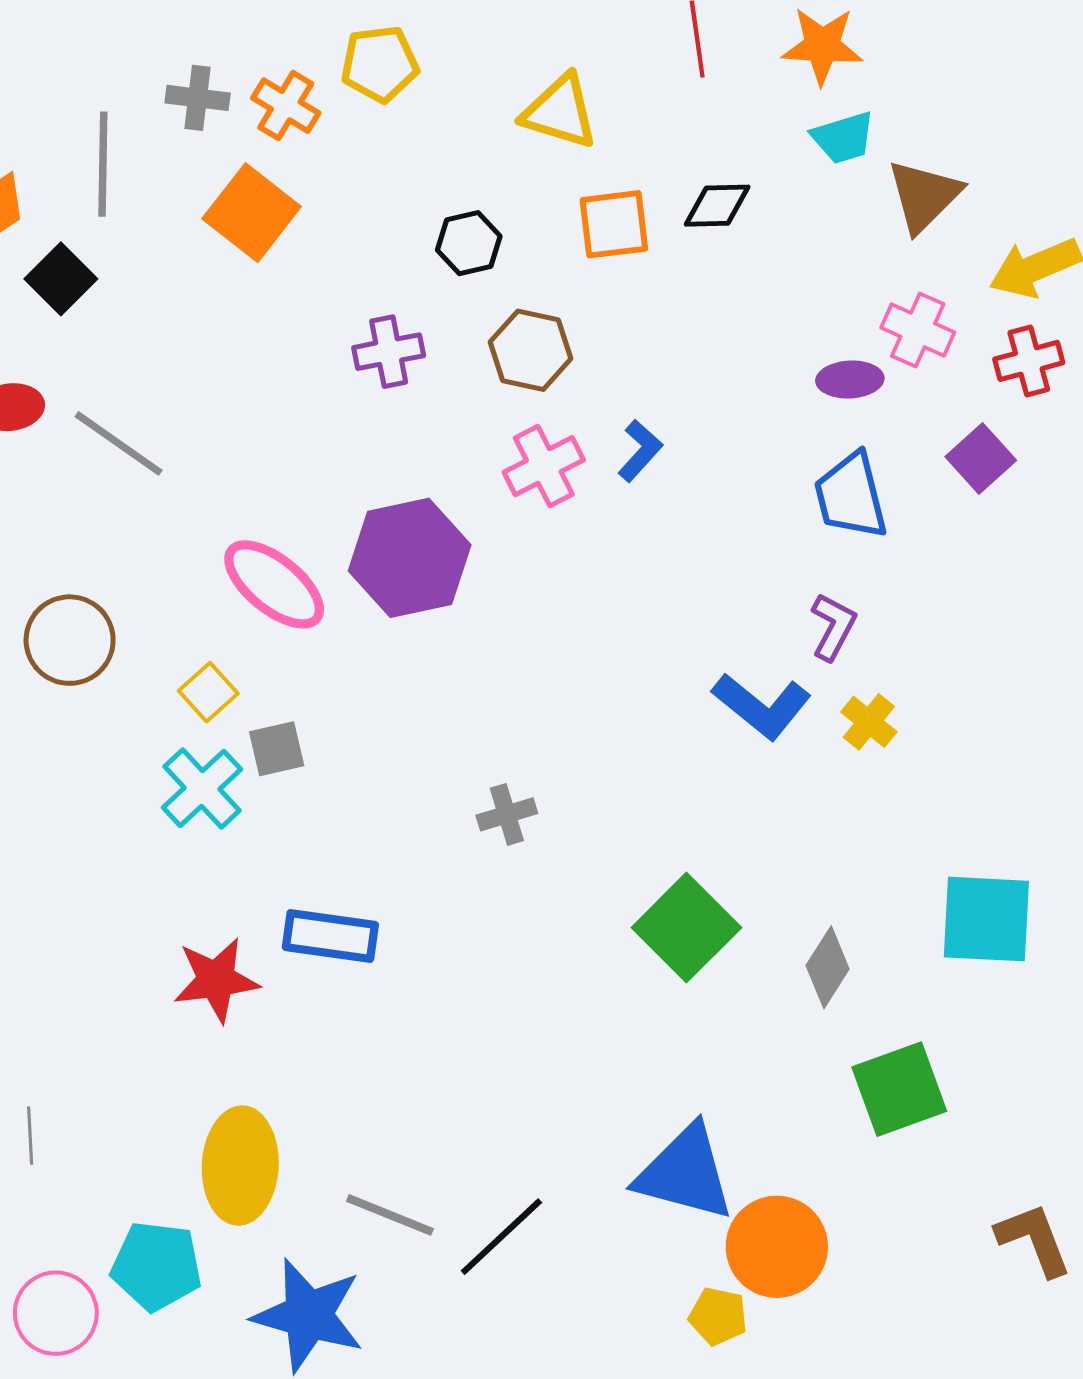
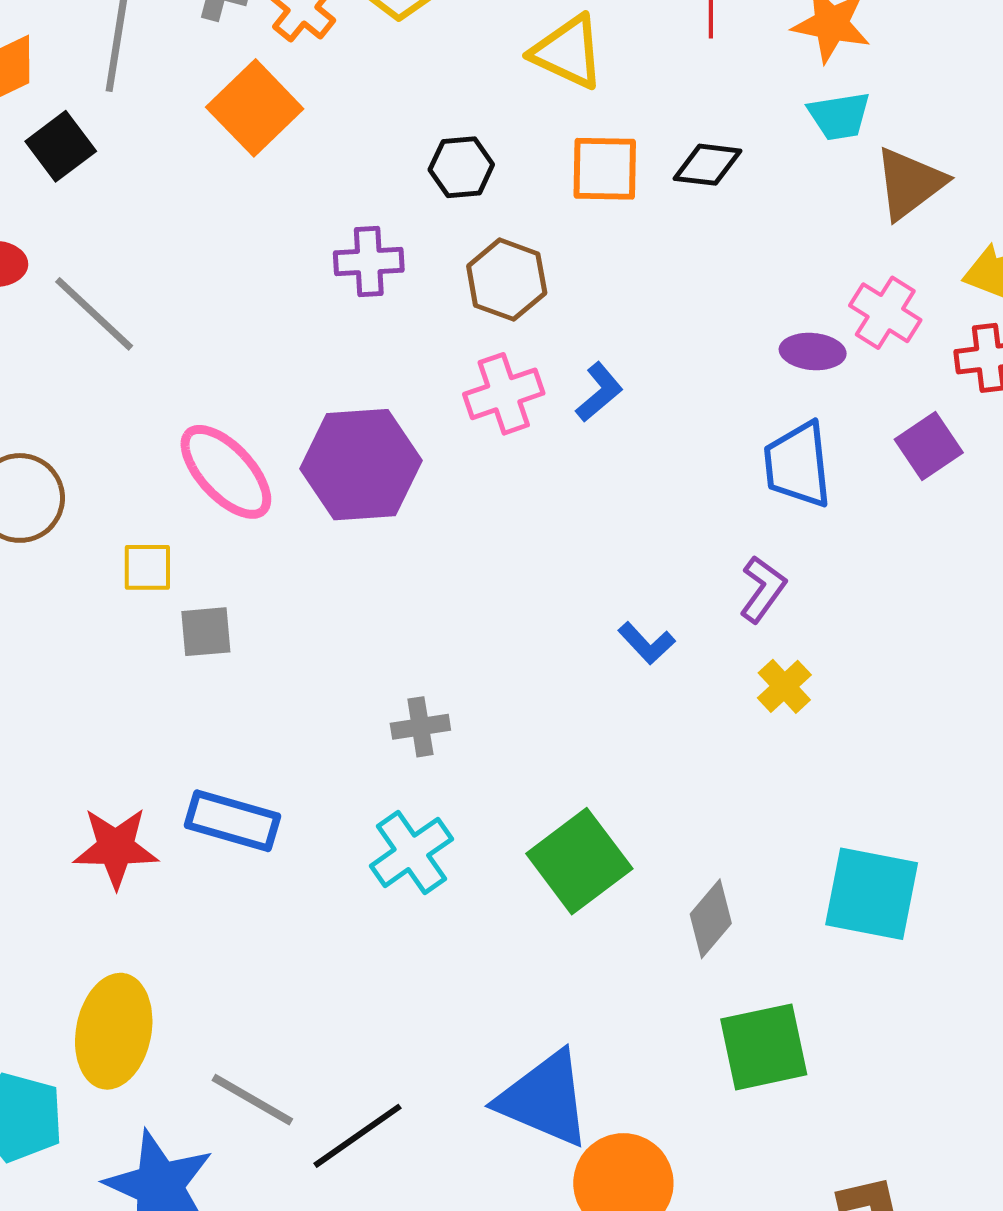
yellow square: (208, 692) -> (147, 567), turned 34
blue L-shape: (762, 706) -> (647, 643), moved, size x0.6
cyan cross: (202, 788) -> (411, 852), moved

